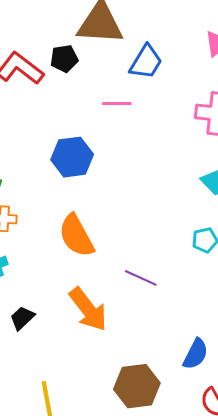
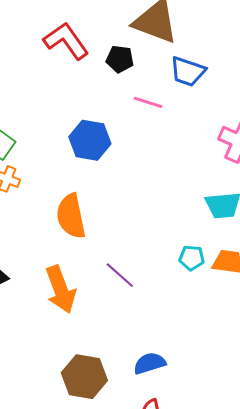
black pentagon: (64, 59) -> (120, 59), moved
blue trapezoid: (146, 62) -> (188, 72), turned 60
blue semicircle: (196, 354) -> (150, 363), turned -152

